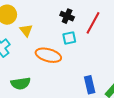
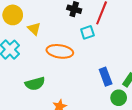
cyan square: (69, 38) -> (87, 32), moved

